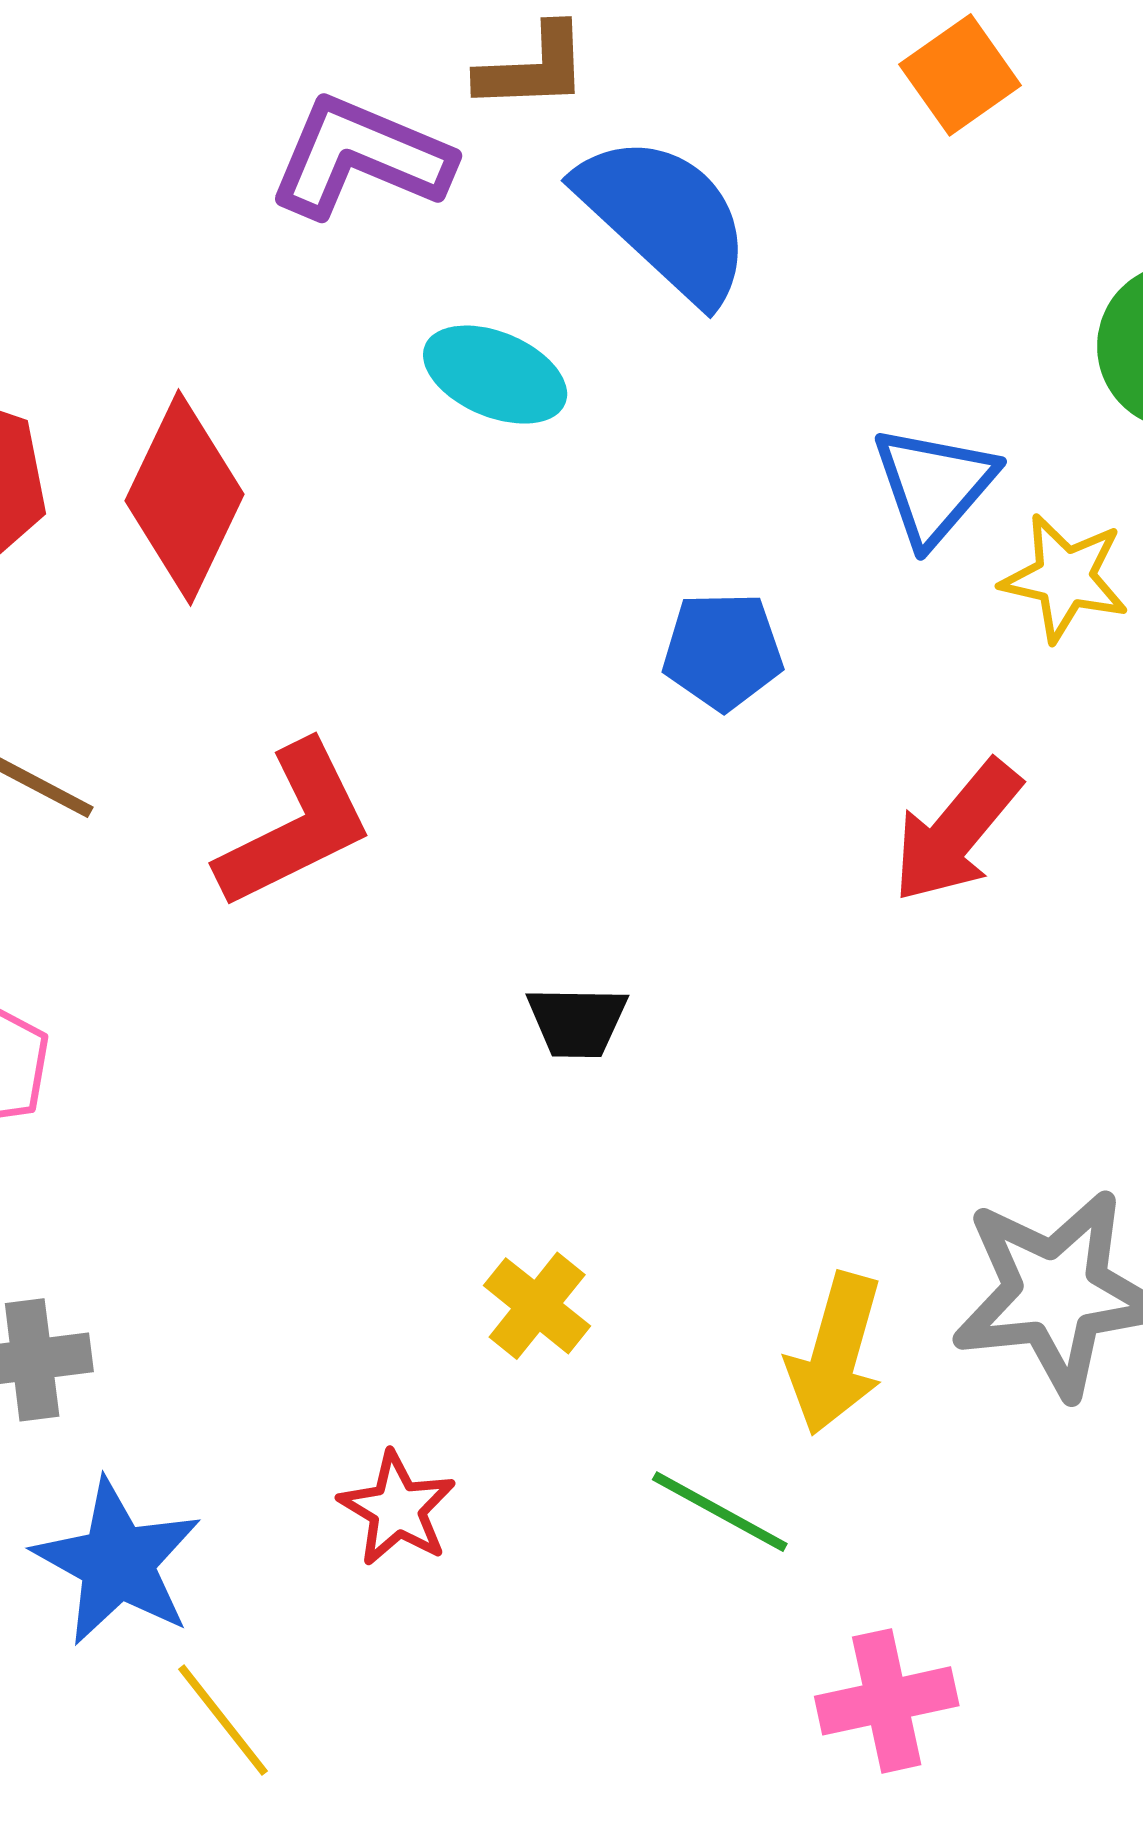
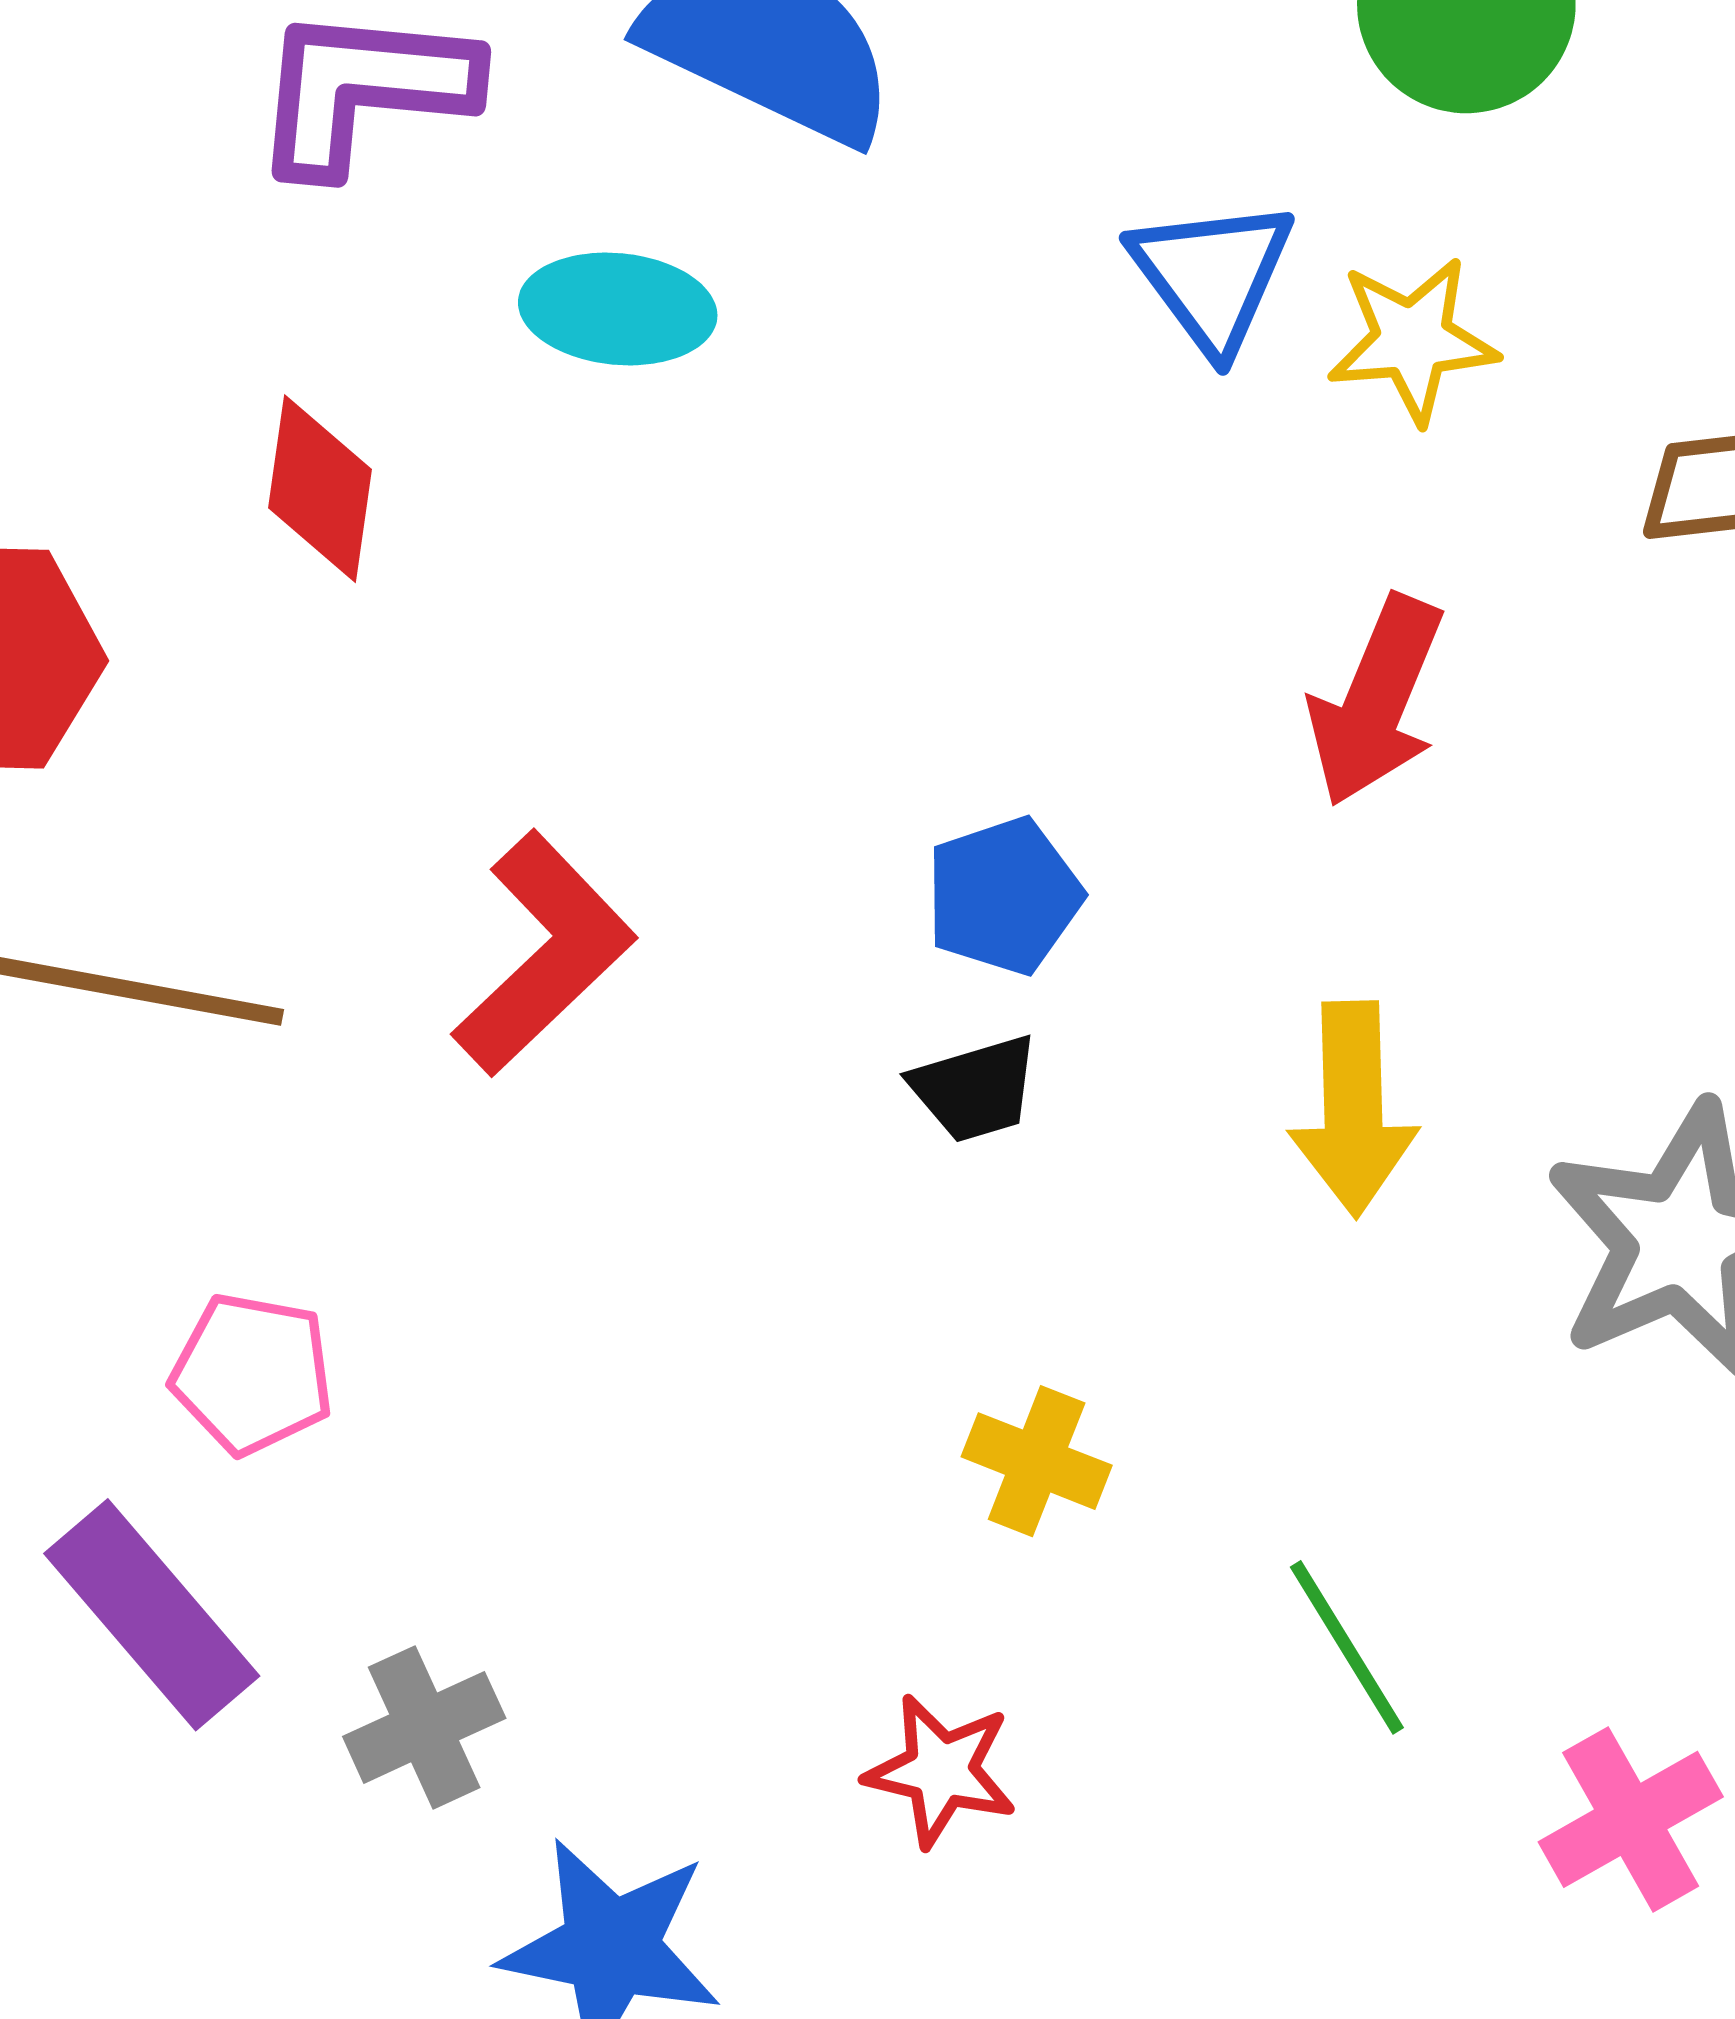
red diamond: (185, 498) -> (320, 489), moved, size x0.7
blue pentagon: (723, 651) -> (1004, 896), moved
yellow arrow: (835, 1354) -> (1353, 1109), moved
green line: (720, 1512) -> (1347, 1647), turned 47

